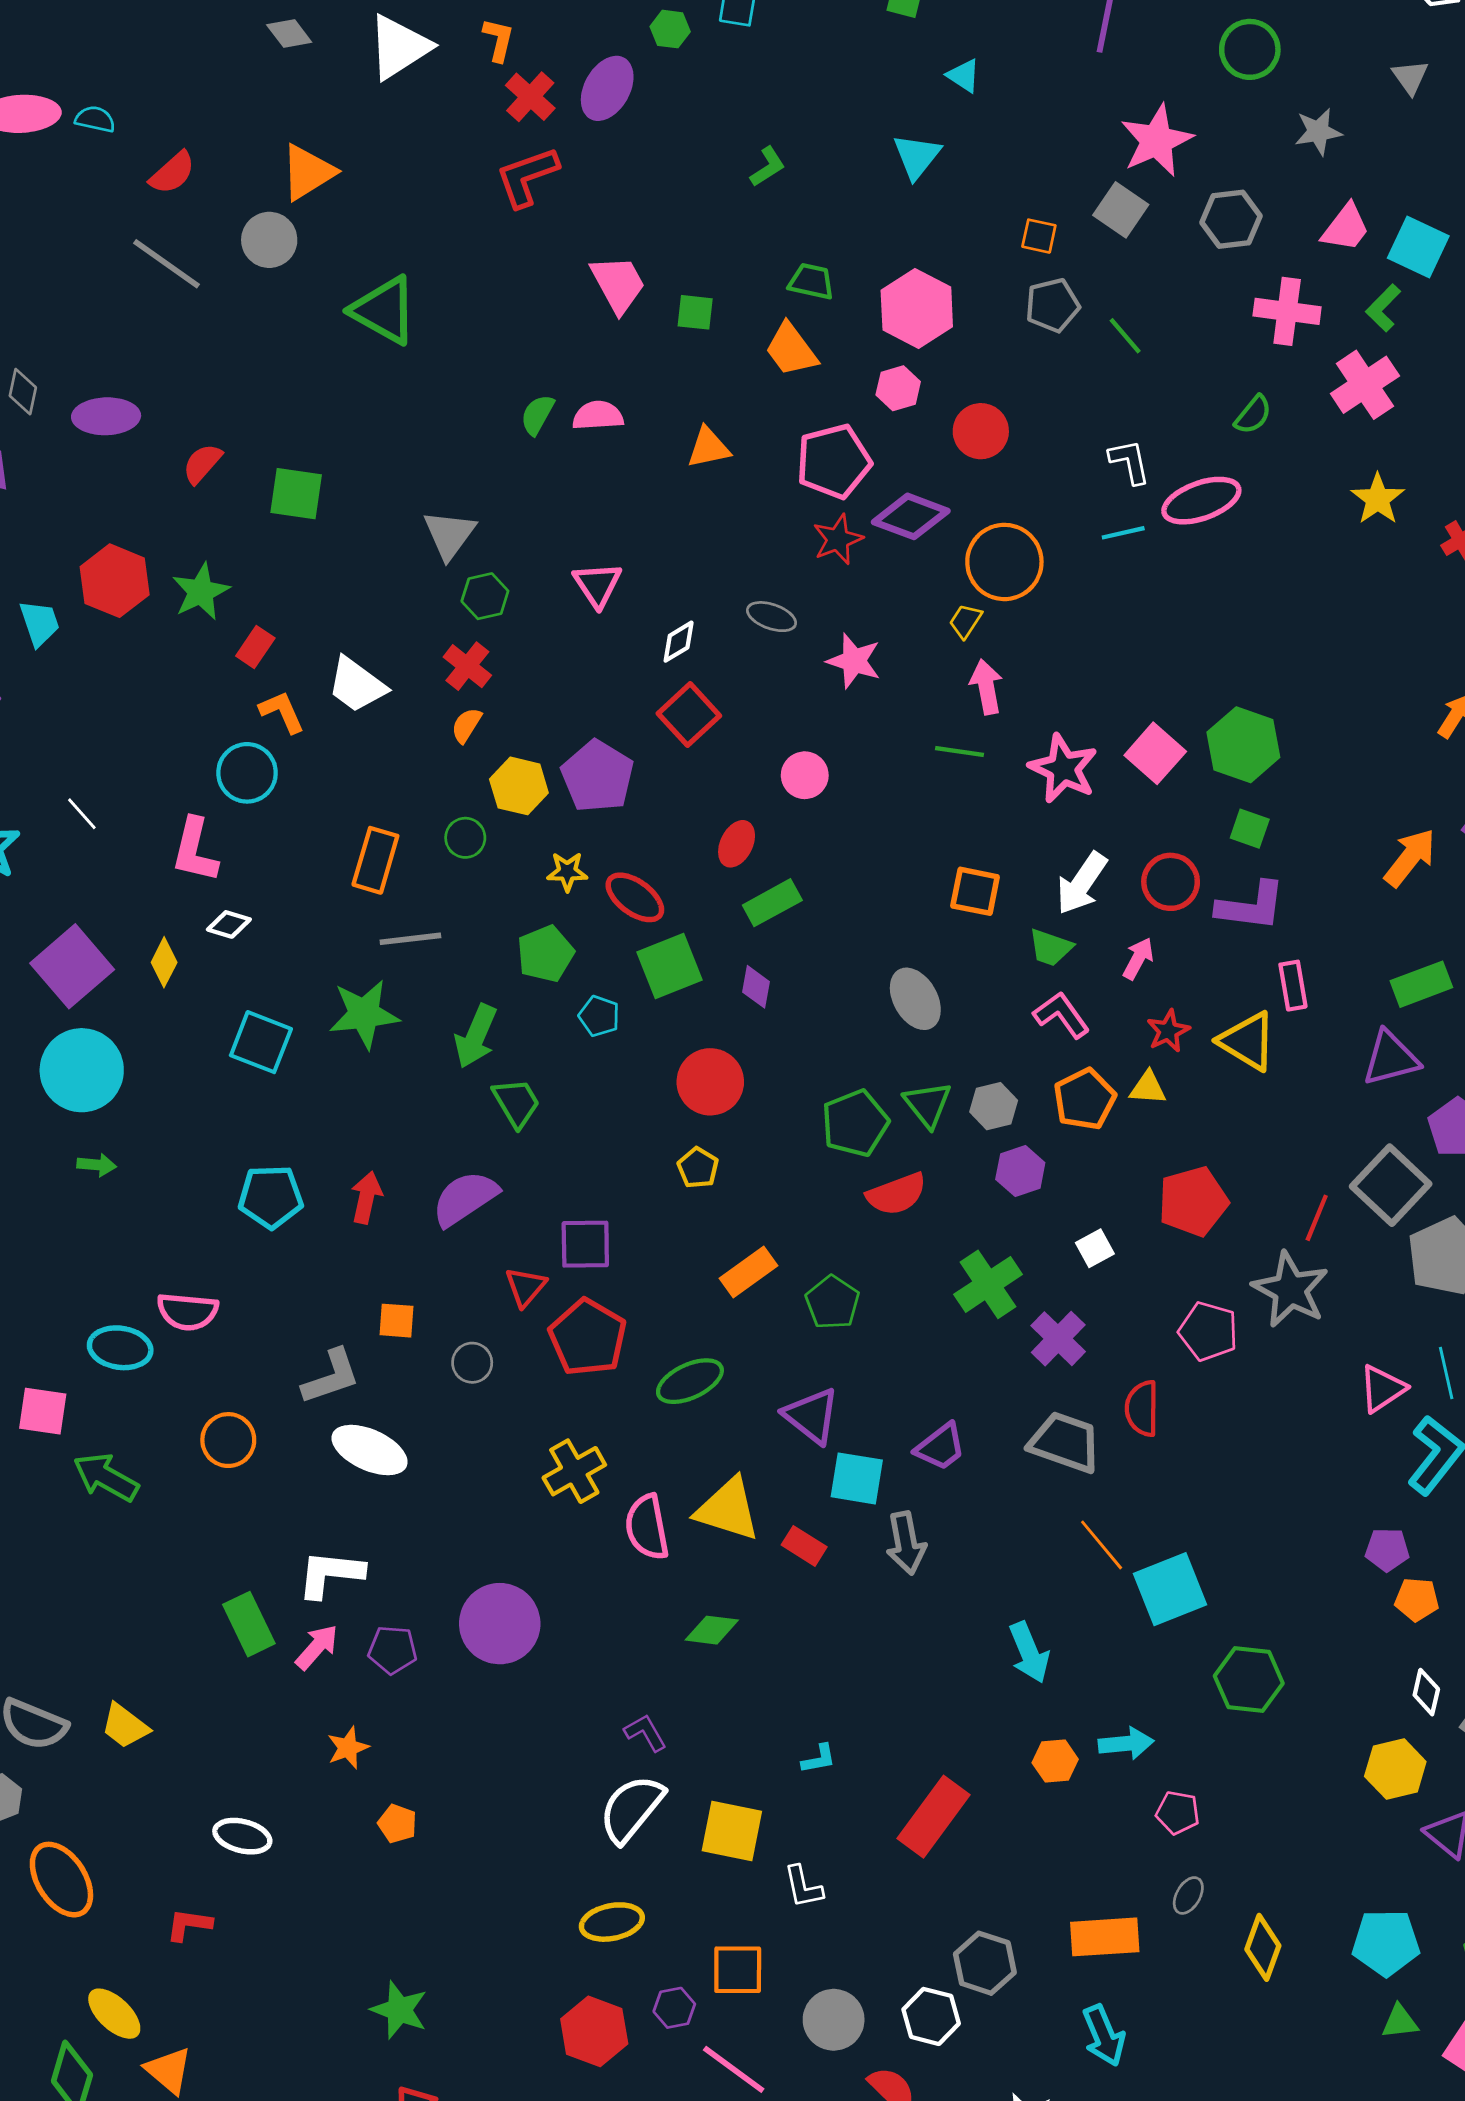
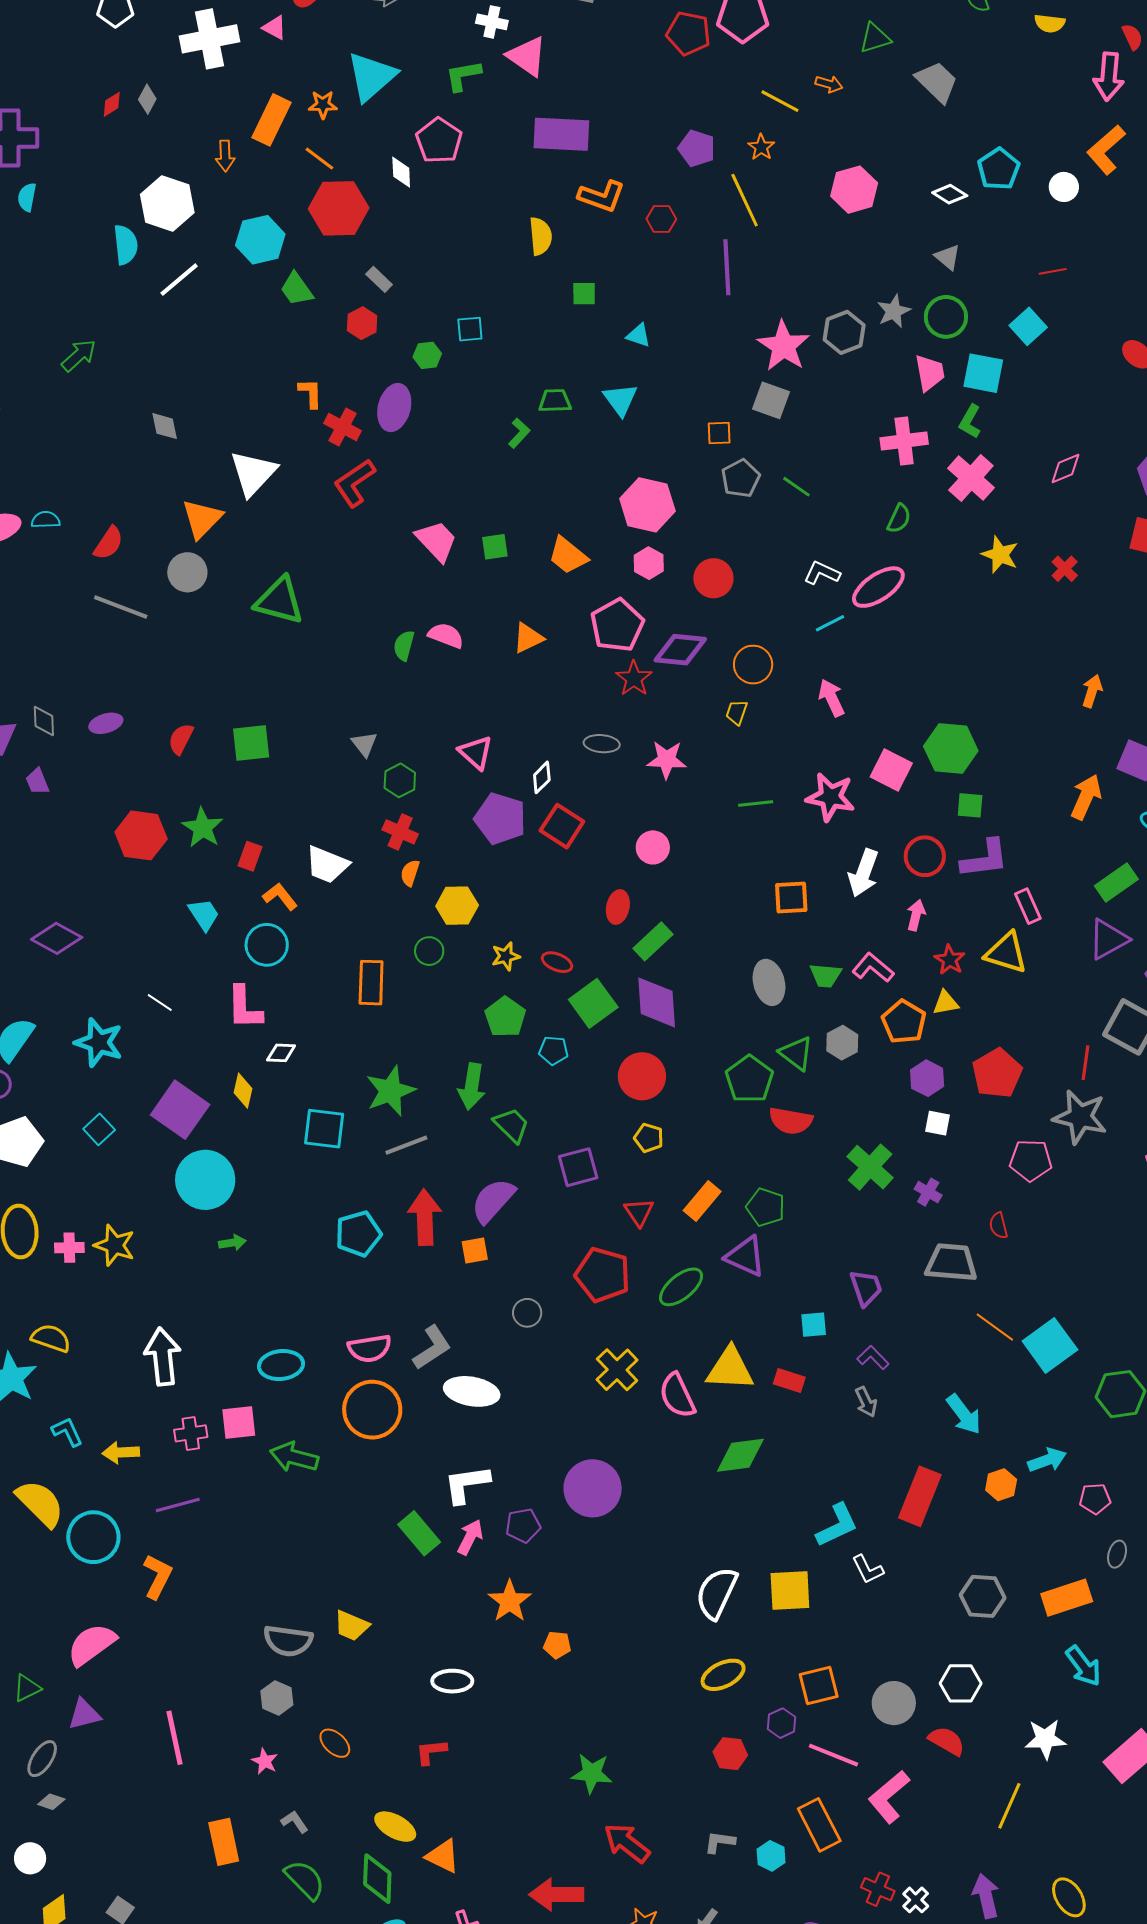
gray diamond: (289, 34) -> (165, 426), turned 40
white triangle: (399, 47) -> (253, 473), moved
green circle: (1250, 49) -> (946, 317), moved
gray hexagon: (1231, 219) -> (844, 332), moved
pink trapezoid: (1346, 228) -> (930, 373), turned -33
green trapezoid: (811, 281) -> (555, 401), moved
purple ellipse: (106, 416) -> (106, 723), size x0.7
pink semicircle: (598, 416) -> (446, 636), turned 39
white L-shape: (1130, 462) -> (822, 573), turned -39
gray triangle: (449, 535) -> (364, 744), size x0.7
orange circle: (1004, 562) -> (753, 665), size x0.7
cyan trapezoid: (40, 623) -> (204, 914), moved
pink arrow: (986, 687) -> (832, 698), moved
purple pentagon: (597, 776) -> (500, 819), moved
red ellipse: (635, 897) -> (557, 962), size x0.7
gray line: (410, 939) -> (406, 1145), moved
green trapezoid: (1051, 948) -> (826, 975), moved
purple diamond: (756, 987) -> (657, 1002), size x1.8
gray ellipse: (915, 999) -> (769, 982), turned 30
purple hexagon: (1020, 1171) -> (927, 1078), moved
red semicircle: (897, 1194) -> (791, 1121), turned 45
red arrow: (366, 1197) -> (425, 1217), size x1.5
purple square: (585, 1244) -> (578, 1167), moved
white square: (1095, 1248) -> (938, 1123), turned -36
red triangle: (526, 1287) -> (639, 1212), moved
pink semicircle: (188, 1312) -> (370, 1348), moved
orange square: (396, 1321) -> (475, 1251), moved
purple cross: (1058, 1339) -> (928, 1192), size x0.7
red semicircle: (1142, 1408) -> (999, 1226), size x0.7
purple triangle: (812, 1416) -> (745, 1257), moved
orange circle: (228, 1440) -> (372, 1410), size x1.5
purple trapezoid: (941, 1447) -> (866, 1288), turned -57
cyan square: (857, 1478) -> (814, 1325), size x0.7
gray arrow: (906, 1543) -> (866, 1402), moved, size x0.7
green diamond: (712, 1630) -> (740, 1455), size x1.4
purple L-shape: (645, 1733) -> (873, 1358), moved
orange star: (348, 1748) -> (510, 1601), size x1.4
cyan L-shape: (819, 1759) -> (837, 1525), size x1.8
red rectangle: (934, 1817) -> (920, 1496), moved
orange ellipse: (61, 1880) -> (335, 1743), size x0.6
white L-shape: (803, 1887) -> (868, 1569), moved
gray hexagon: (985, 1963) -> (983, 1596), moved
red hexagon: (594, 2031) -> (730, 1754), size x0.7

